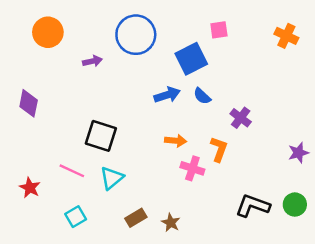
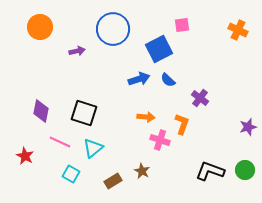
purple diamond: (29, 103) -> (41, 111), moved
cyan square: (76, 217) -> (71, 174), moved, turned -30
brown star: (171, 223) -> (142, 171), moved

